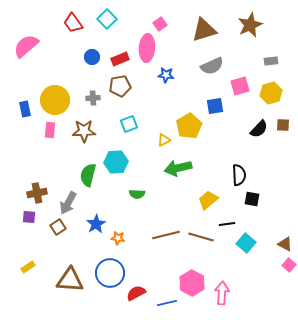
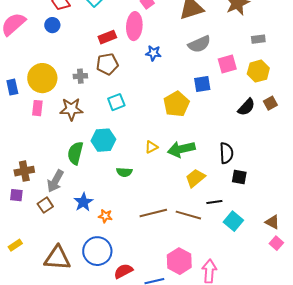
blue circle: (92, 57) -> (52, 25), moved
brown square: (283, 125) -> (270, 103), turned -32
yellow triangle: (164, 140) -> (151, 147), moved
green arrow: (178, 168) -> (181, 149), moved

